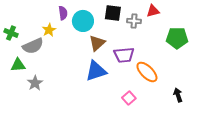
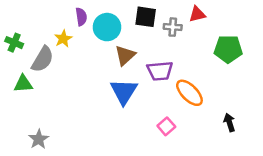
gray semicircle: (33, 46) -> (43, 59), turned -35
blue triangle: (96, 71) -> (124, 92), turned -40
gray star: (35, 83) -> (39, 139), moved

